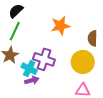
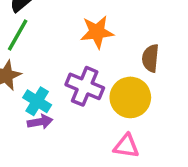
purple cross: (44, 59) -> (85, 86), moved

